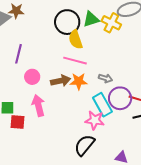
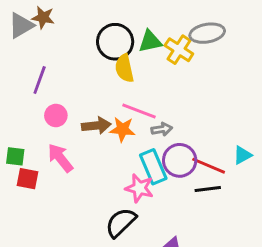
pink line: (75, 61) -> (139, 111), moved
gray arrow: (106, 78) -> (162, 129), turned -32
pink arrow: (38, 105) -> (60, 158), turned -30

